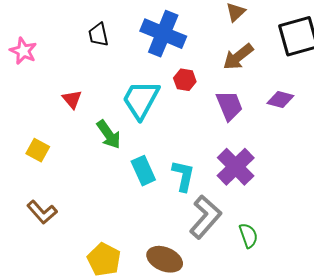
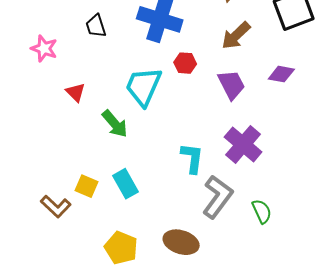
pink star: (23, 51) -> (44, 49), moved
yellow square: (38, 150) -> (86, 186), moved
cyan rectangle: (143, 171) -> (125, 184), moved

